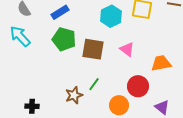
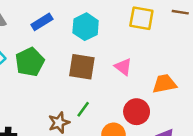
cyan hexagon: (111, 16) -> (86, 27), moved
green pentagon: (64, 39) -> (30, 62), moved, turned 30

